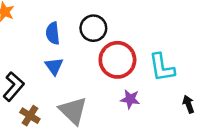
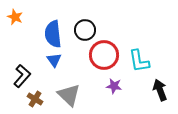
blue semicircle: (53, 33) -> (53, 34), size x1.5
black arrow: (188, 104) -> (160, 90), size x1.5

